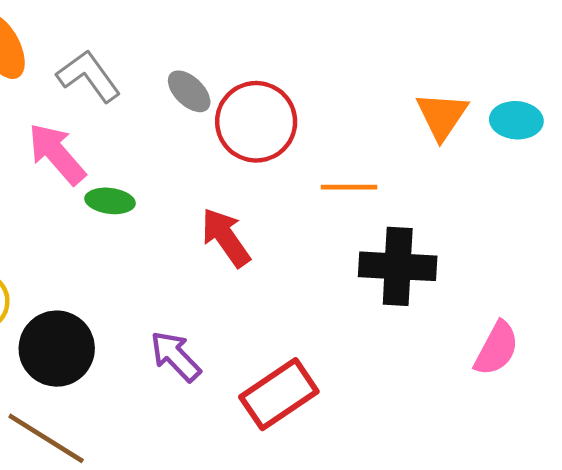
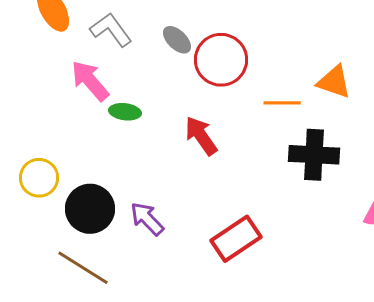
orange triangle: (442, 116) -> (334, 82), moved, turned -45
purple arrow: (175, 356) -> (147, 219), moved

